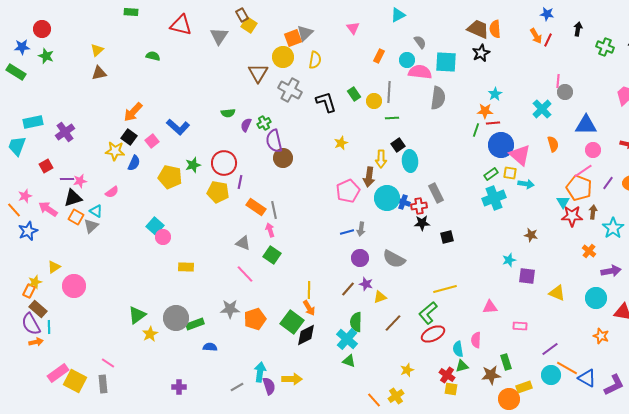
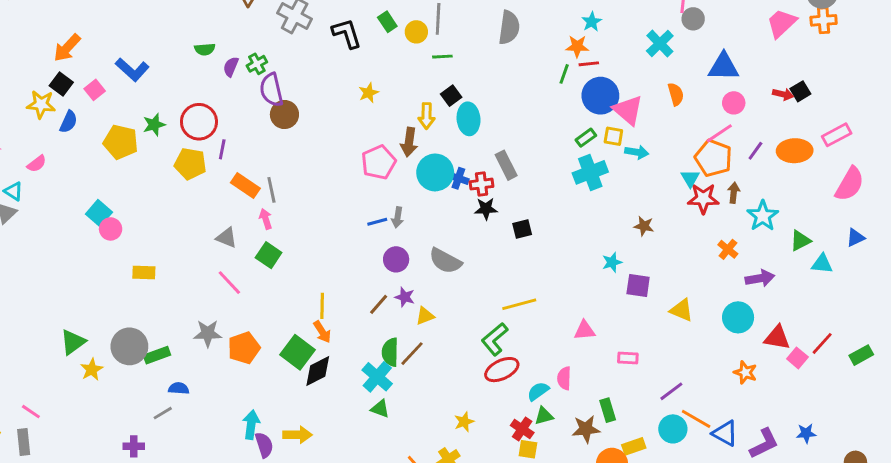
brown line: (393, 323) -> (412, 354), moved
cyan semicircle: (458, 349) -> (538, 391), turned 63
gray line: (237, 387) -> (163, 413), moved

